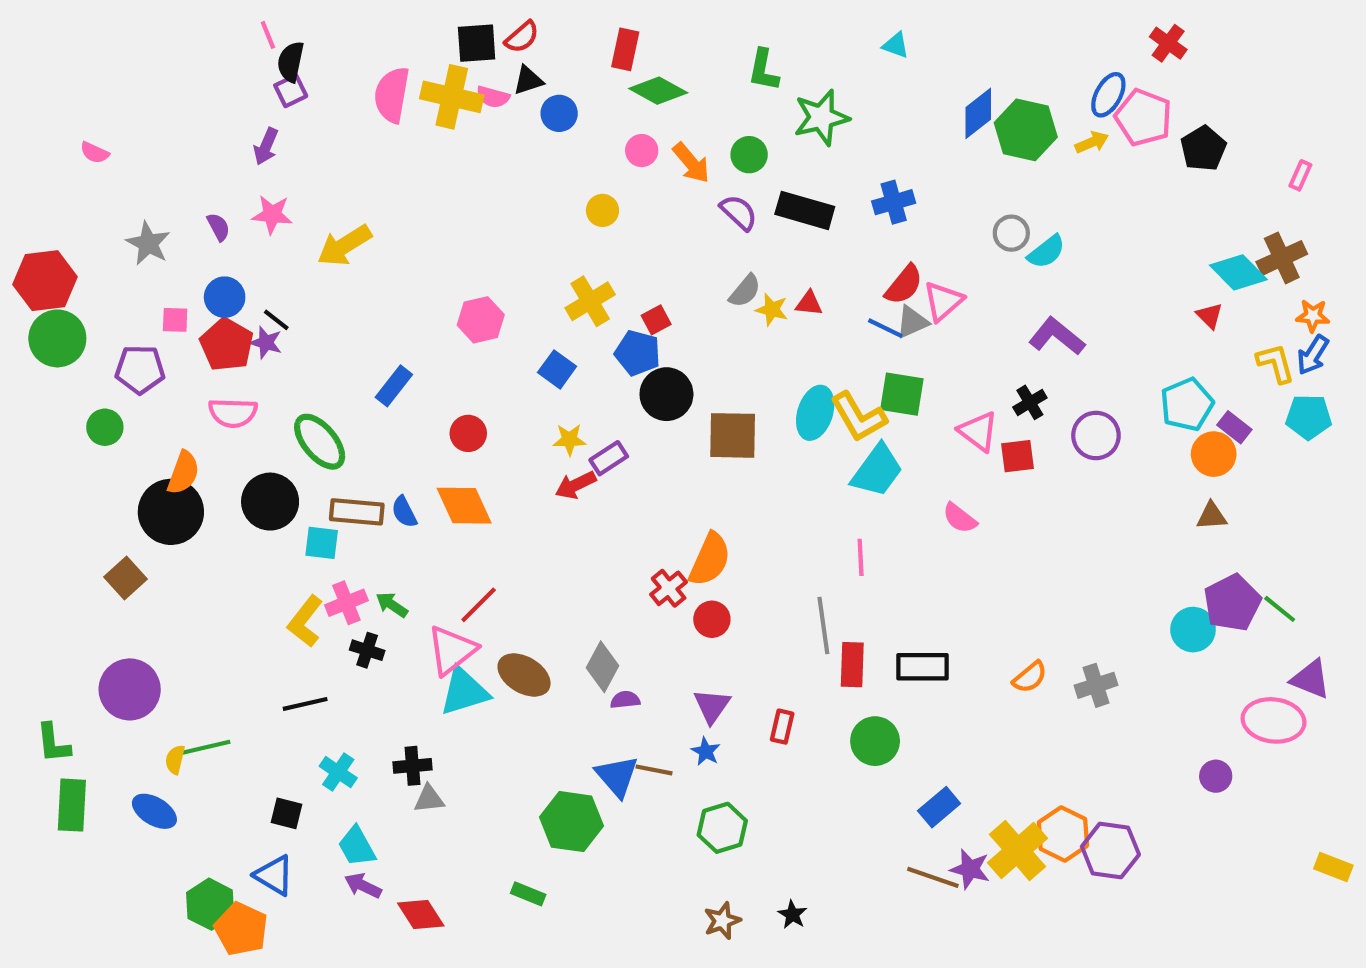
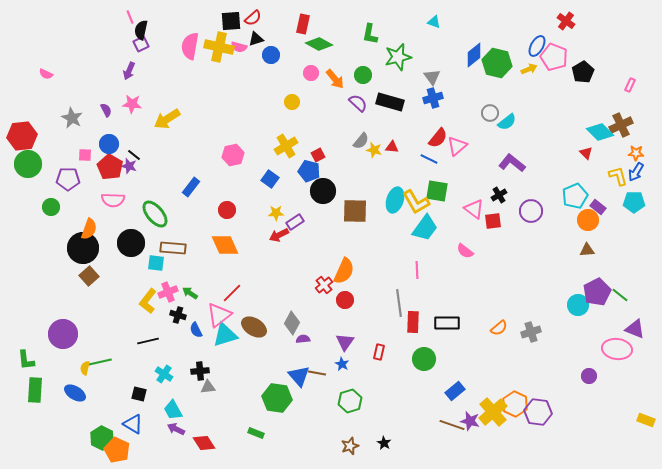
gray triangle: (912, 322) -> (432, 77), moved, turned -42
blue semicircle: (404, 512) -> (196, 330), moved
brown square: (126, 578) -> (89, 276), moved

